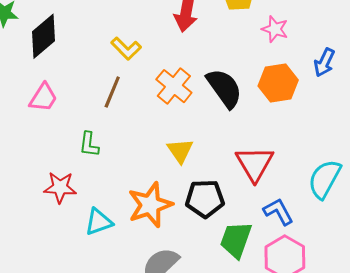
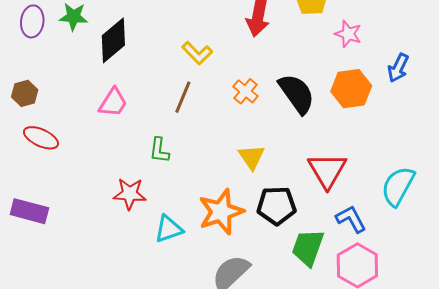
orange cross: (174, 86) -> (245, 91), size x0.7

